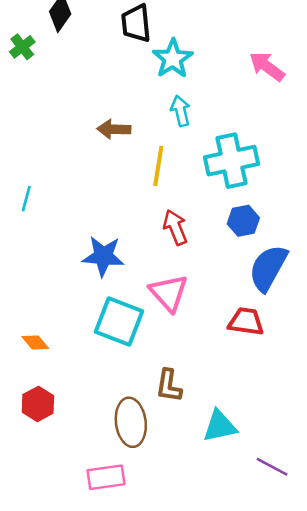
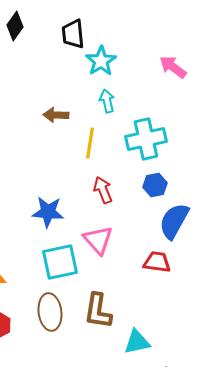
cyan square: (119, 322) -> (60, 262), turned -33
brown L-shape: (169, 386) -> (98, 311), size x1.4
brown ellipse: (131, 422) -> (50, 312), moved

